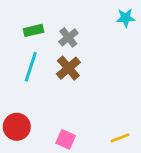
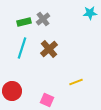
gray cross: (68, 37) -> (43, 19), moved
yellow line: (120, 138) -> (76, 82), moved

